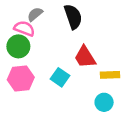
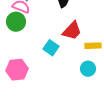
red trapezoid: (85, 57) -> (72, 31), turned -105
pink hexagon: (21, 79) -> (17, 70), moved

